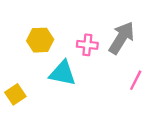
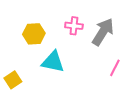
pink cross: (87, 45) -> (74, 26), moved

